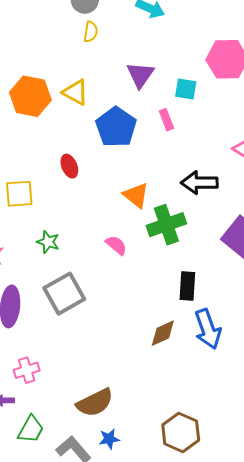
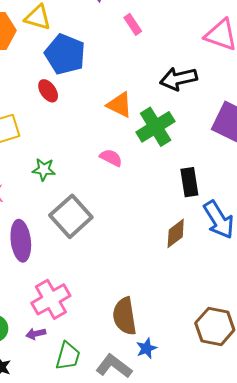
blue pentagon: (116, 127) -> (65, 54), moved
pink cross: (27, 370) -> (51, 299), size x1.5
brown semicircle: (95, 403) -> (125, 316), turned 120

